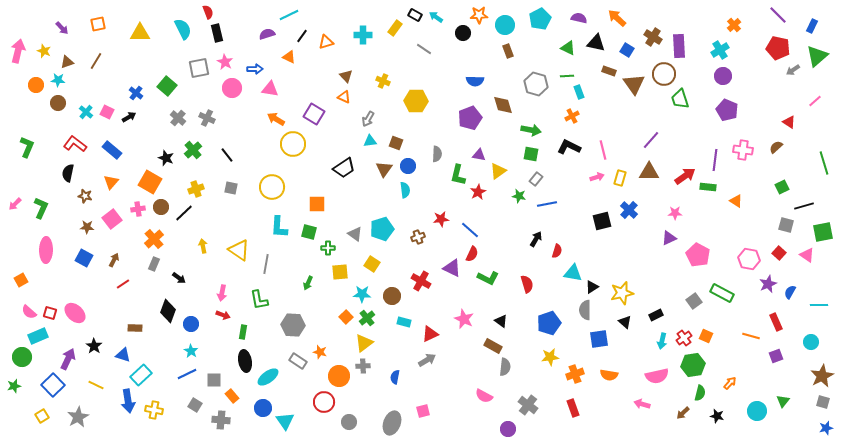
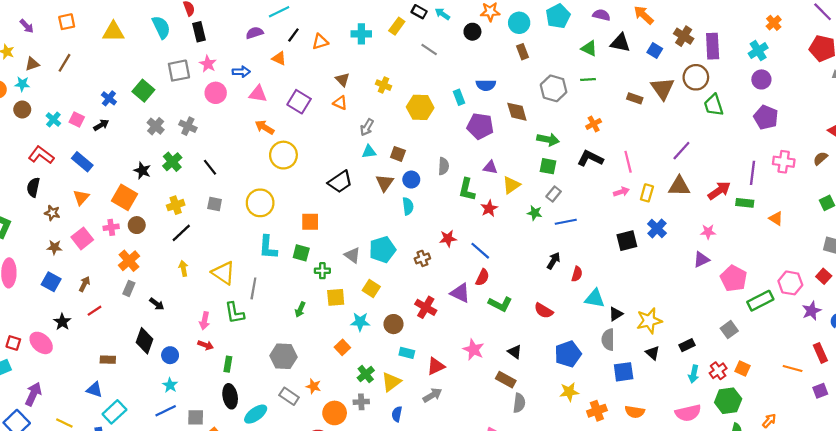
brown rectangle: (609, 71) -> (635, 98), moved
cyan rectangle: (579, 92) -> (459, 97), moved
purple square: (314, 114) -> (299, 102), moved
purple pentagon: (470, 118) -> (480, 126), turned 30
black line: (184, 213) -> (181, 233), moved
red semicircle: (527, 284) -> (544, 311), turned 138
green rectangle: (722, 293) -> (760, 301), moved, turned -55
green L-shape: (259, 300) -> (235, 313), moved
green cross: (367, 318) -> (366, 374), moved
yellow triangle: (364, 343) -> (391, 382), moved
black star: (94, 346) -> (62, 322), moved

